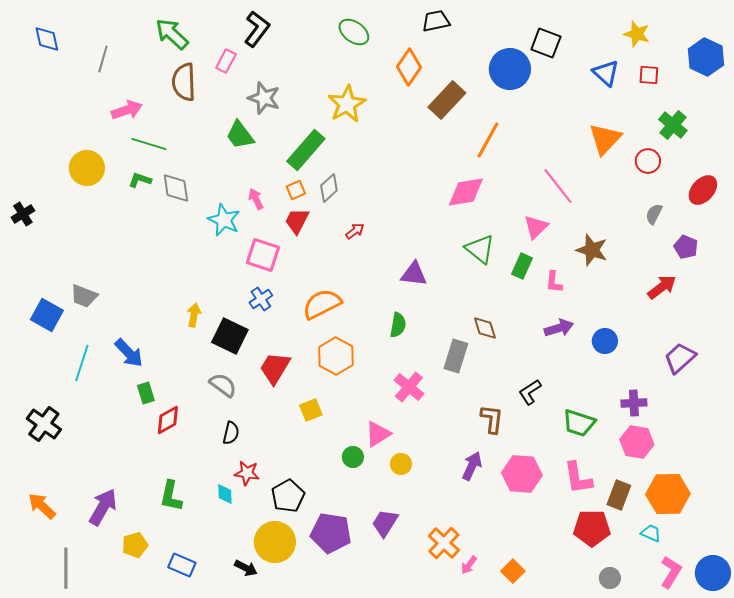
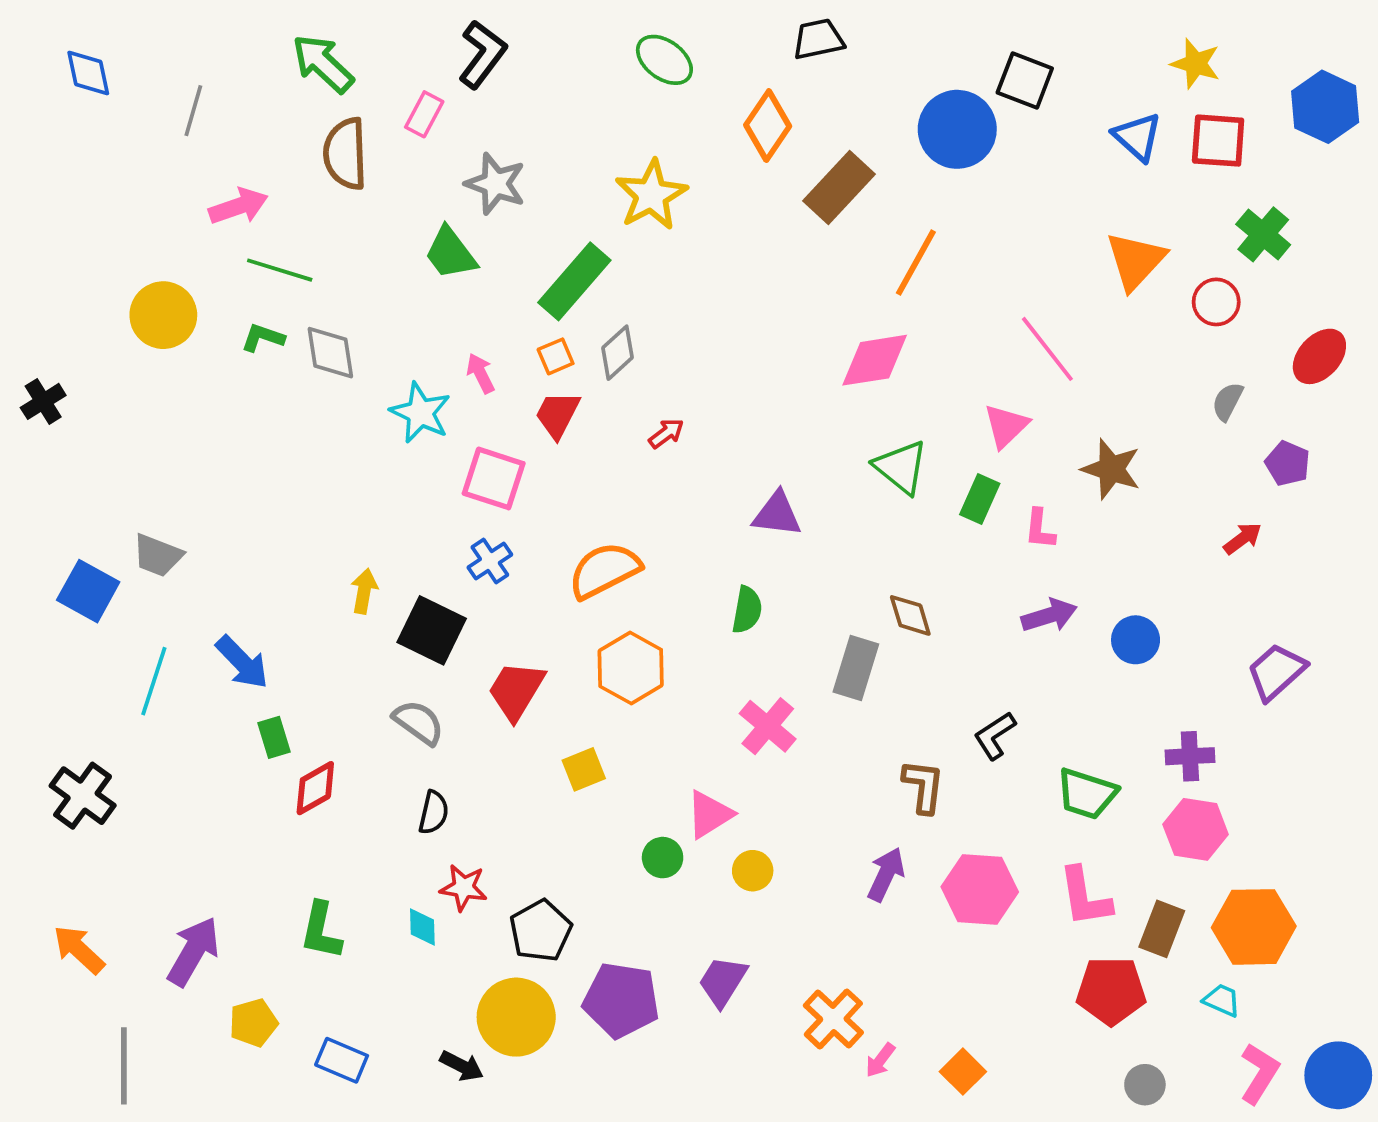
red square: (649, 75) -> (1218, 141), size x1.5
red arrow: (662, 287) -> (1243, 538), size x0.7

